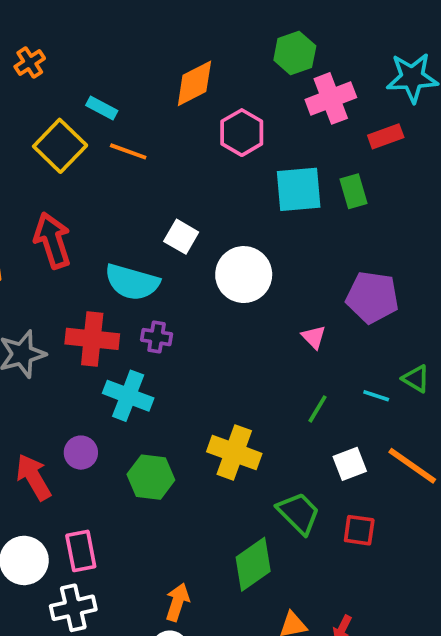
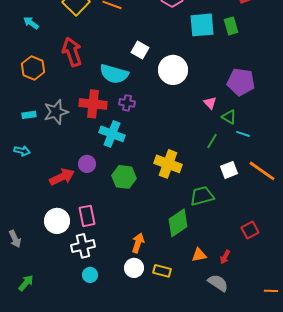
green triangle: (416, 379) -> (229, 117), moved
red arrow: (34, 477) -> (62, 177), turned 95
green trapezoid: (299, 513) -> (202, 196), turned -60
red square: (359, 530) -> (250, 230), moved, turned -36

